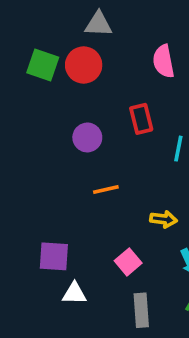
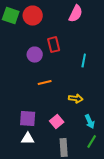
pink semicircle: (163, 61) -> (76, 14), turned -144
red rectangle: (141, 119) -> (54, 45), moved
purple square: (54, 256) -> (28, 119), moved

